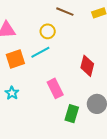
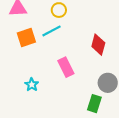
cyan star: (12, 93) -> (32, 85), moved
green rectangle: (72, 114) -> (94, 104), moved

